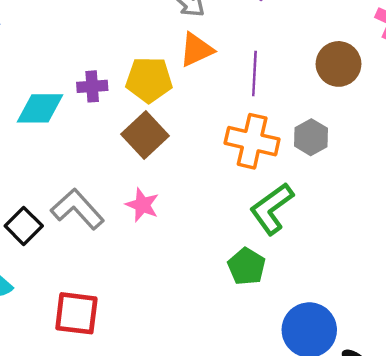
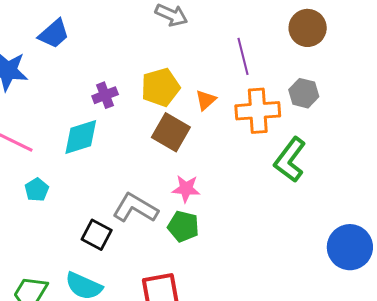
orange triangle: (196, 50) -> (206, 100), moved, size x0.7
purple cross: (92, 86) -> (105, 95), moved
green pentagon: (247, 266) -> (183, 226), moved

